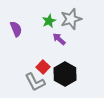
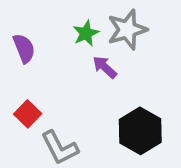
red square: (43, 67) -> (28, 114), moved
black hexagon: (65, 74) -> (140, 131), moved

